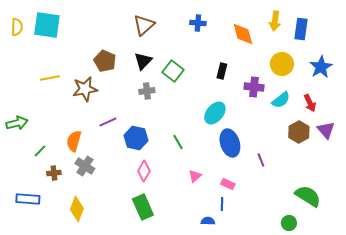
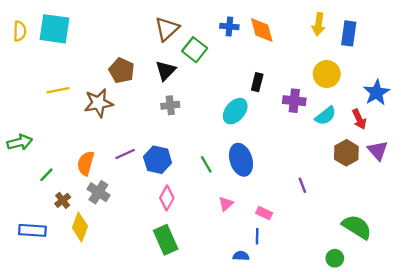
orange diamond: (243, 34) -> (262, 30), moved
blue star: (321, 67) -> (377, 93), moved
green square: (173, 71) -> (195, 50), moved
cyan ellipse: (215, 113) -> (235, 111), moved
purple line: (108, 122) -> (125, 154), moved
blue ellipse: (230, 143) -> (241, 160), moved
brown cross: (54, 173) -> (63, 200), turned -32
yellow diamond: (77, 209) -> (80, 227), moved

